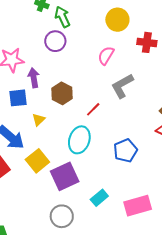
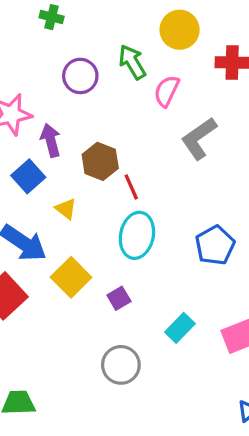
green arrow: (62, 17) -> (132, 62), moved
blue square: (18, 98) -> (28, 176), turned -30
red line: (93, 109) -> (131, 187), moved, turned -63
yellow triangle: (39, 120) -> (66, 209), turned -32
purple square: (65, 176) -> (119, 298), size x0.5

